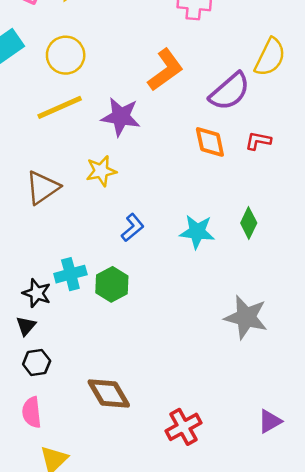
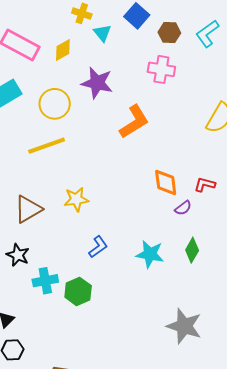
purple semicircle: (230, 91) -> (183, 208), moved, size x0.5
purple star: (121, 117) -> (97, 83), moved
black star: (37, 293) -> (18, 255), moved

